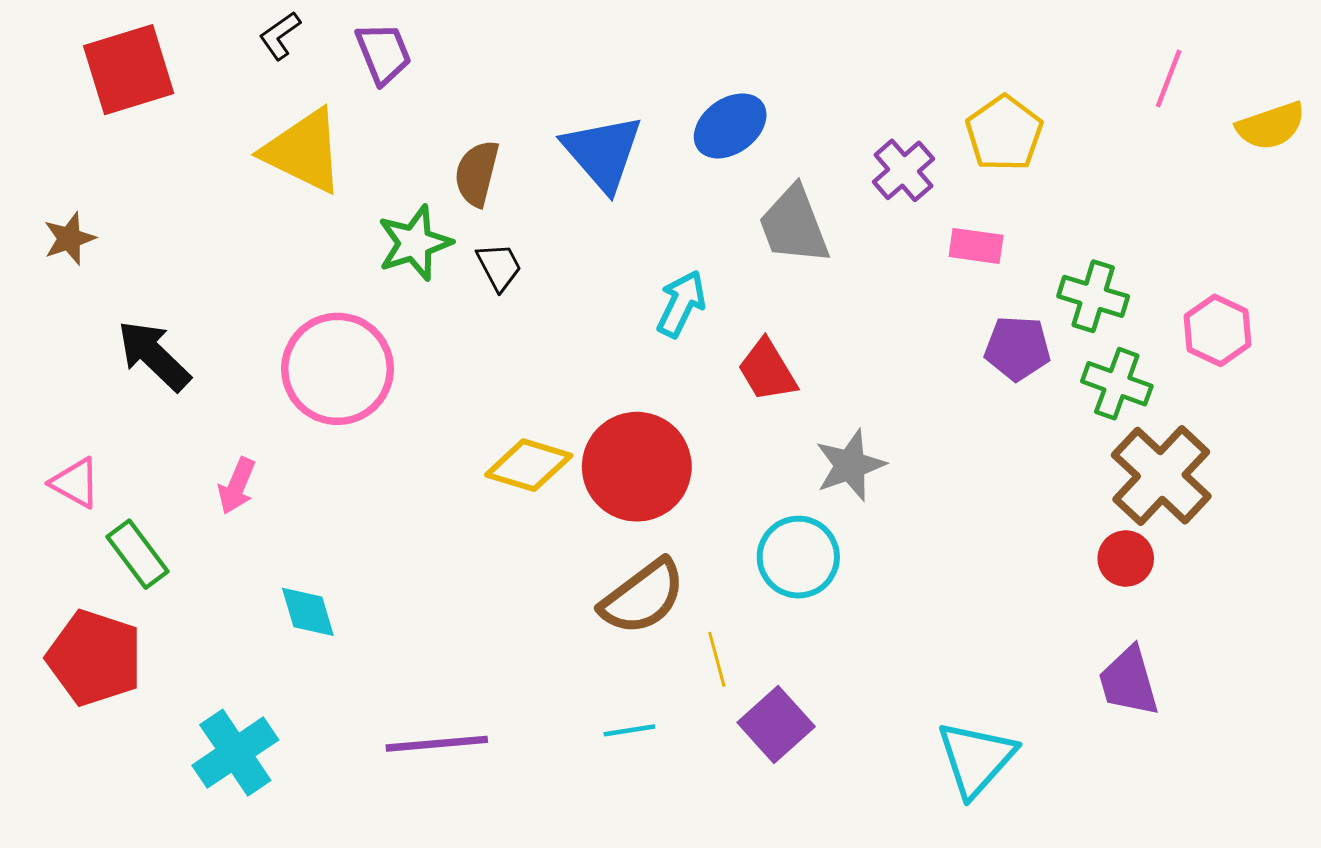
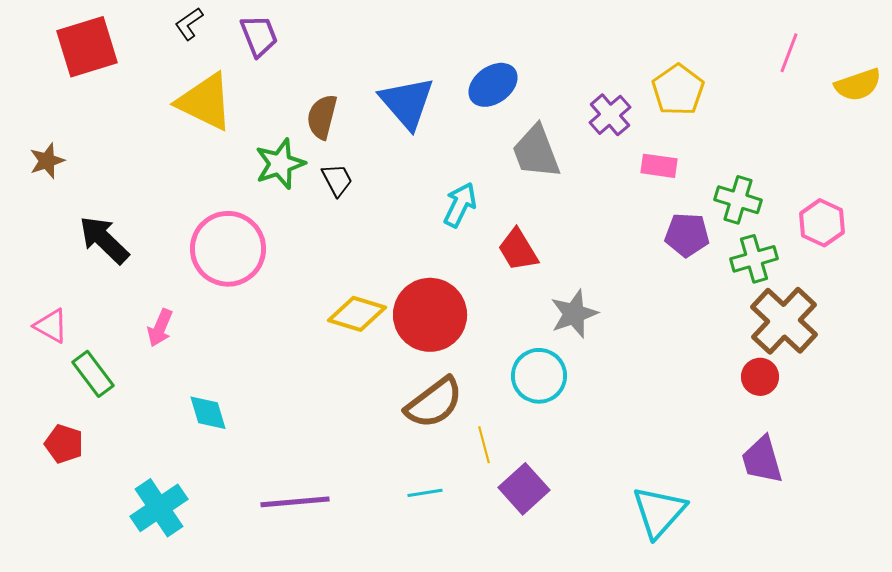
green cross: (1117, 384) -> (754, 259), turned -36
red pentagon: (95, 658) -> (64, 444), size x0.6

